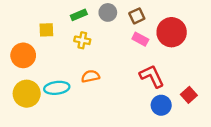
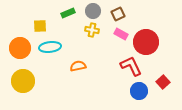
red circle: (172, 32) -> (146, 42), moved
yellow cross: (82, 40) -> (92, 30), moved
cyan ellipse: (57, 88) -> (50, 47), moved

